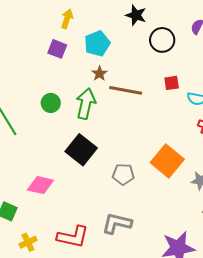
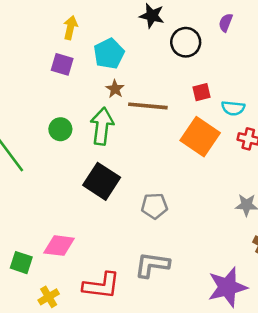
orange square: (167, 161) -> (200, 137), moved
pink diamond: (40, 185) -> (59, 246), moved

